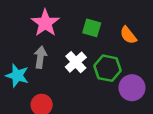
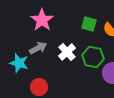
green square: (92, 28) -> (89, 24), moved
gray arrow: (40, 57) -> (38, 48), turned 54

